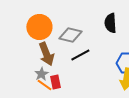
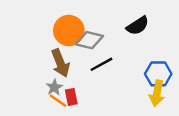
black semicircle: (110, 23) -> (138, 26), turned -120
orange circle: (39, 27) -> (69, 31), moved

